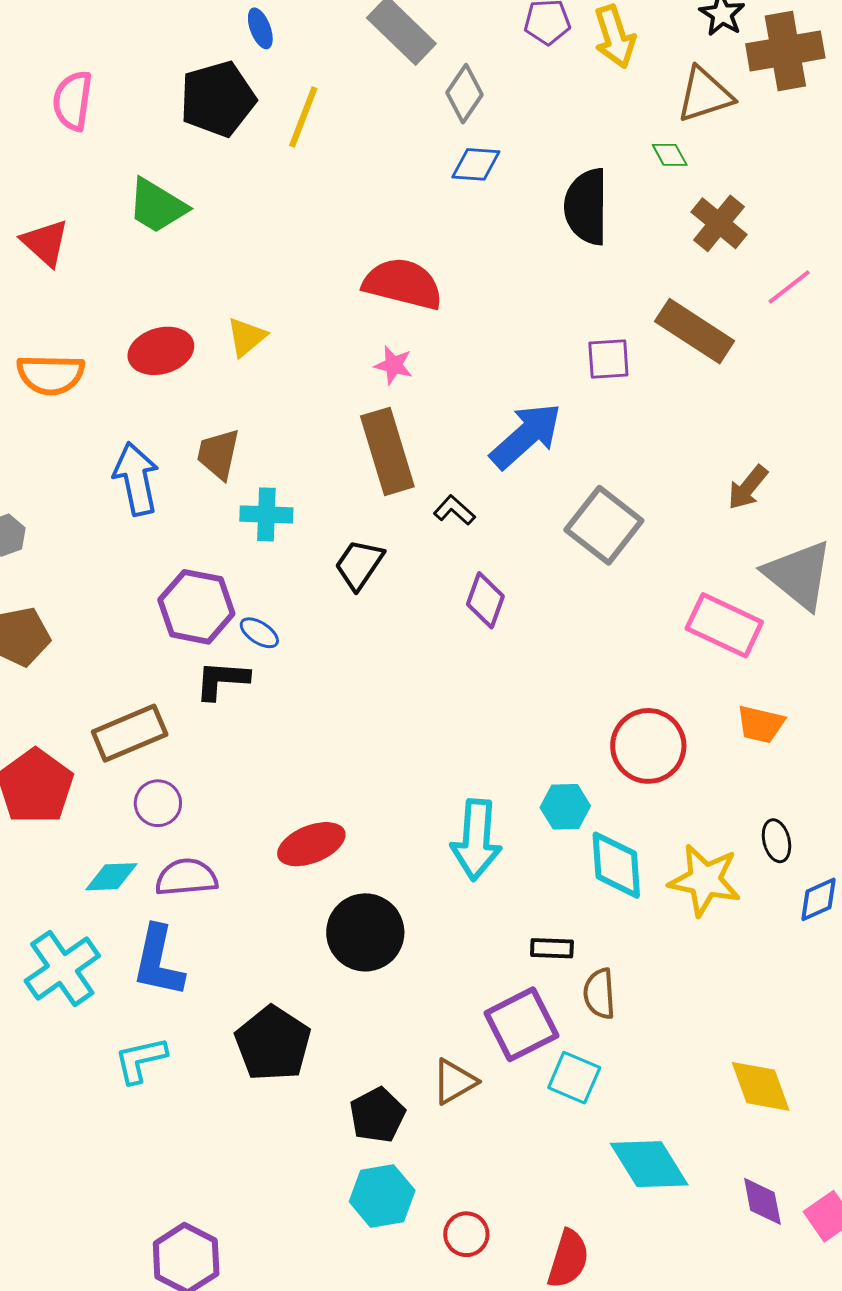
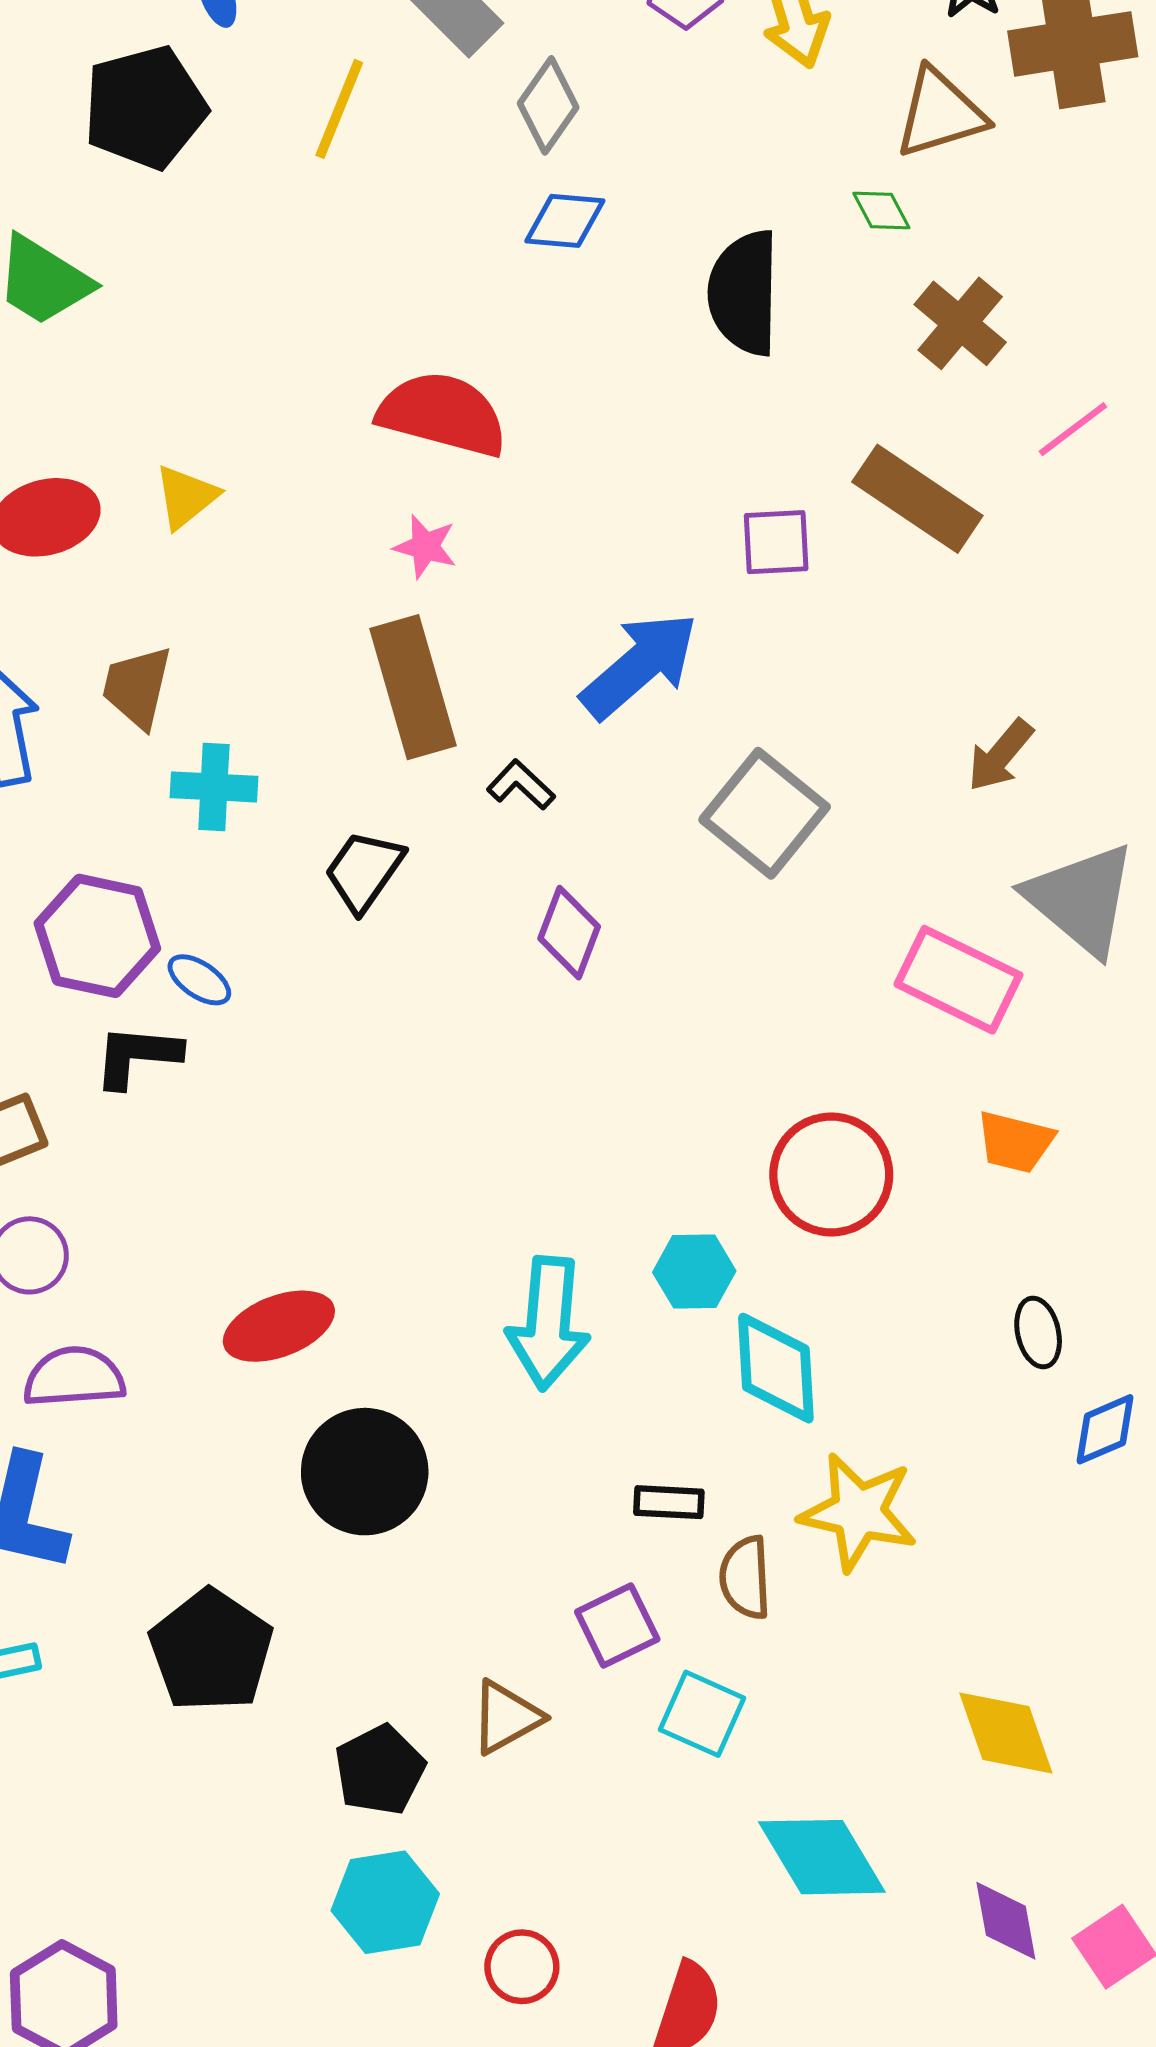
yellow line: (303, 117) -> (339, 109), moved
yellow star: (705, 880) -> (858, 1512), moved
purple square: (521, 1024) -> (617, 1626), size x0.7

